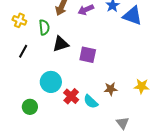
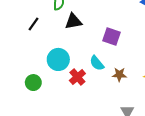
purple square: (88, 55) -> (111, 37), moved
cyan semicircle: (91, 102) -> (97, 63), moved

